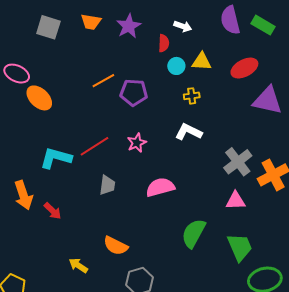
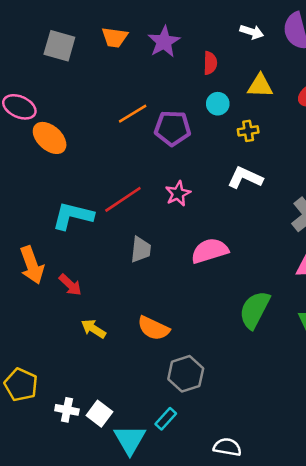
white arrow: (183, 26) -> (252, 32), moved
cyan circle: (176, 66) -> (218, 104), moved
yellow arrow: (78, 266) -> (93, 329), moved

